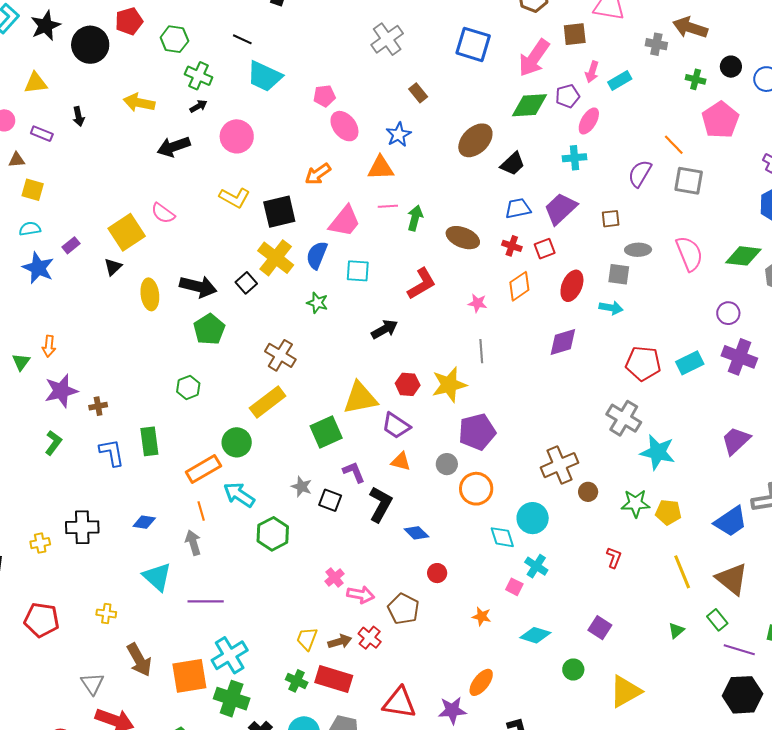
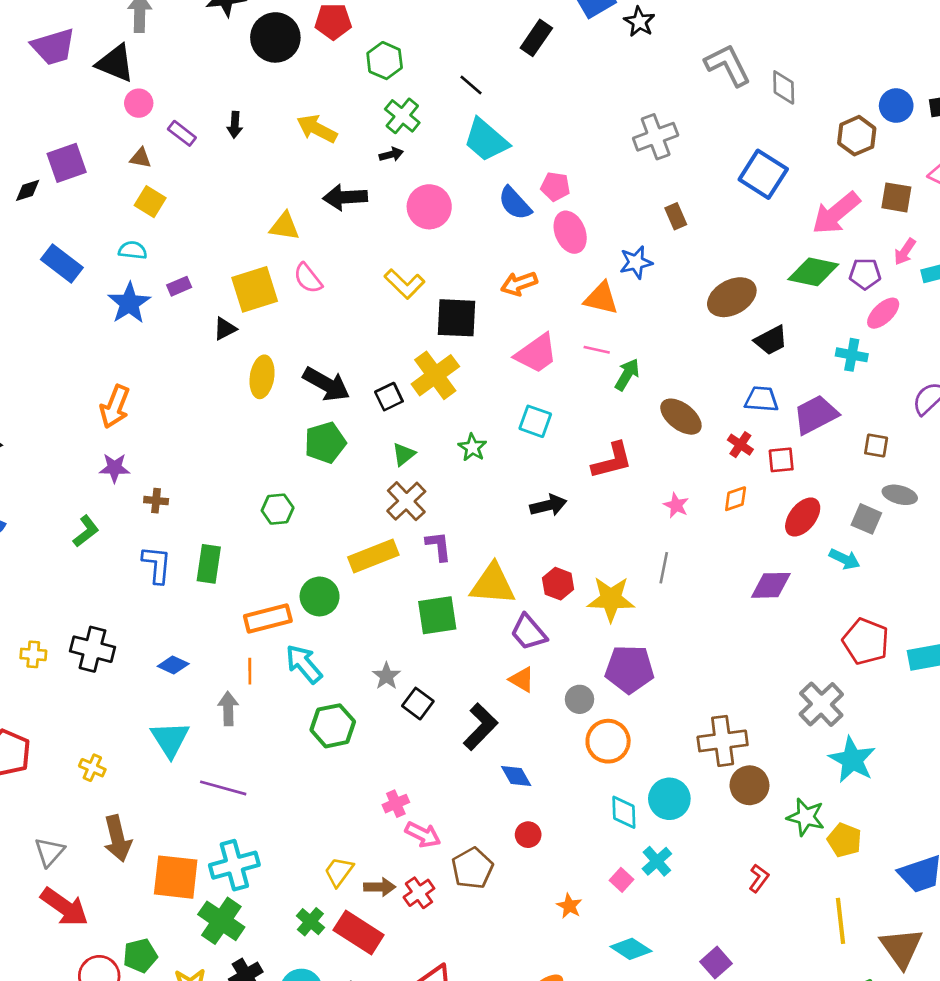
yellow triangle: (36, 83) -> (284, 226), moved
blue semicircle: (317, 255) -> (515, 203), moved, turned -80
orange diamond: (519, 286) -> (736, 499), size x0.7
orange arrow: (49, 346) -> (115, 407), size x1.5
green triangle: (21, 362) -> (404, 454), moved
purple star: (61, 391) -> (114, 468), size x0.7
purple L-shape: (354, 472) -> (438, 546), moved
brown circle: (588, 492) -> (749, 785), size x1.5

